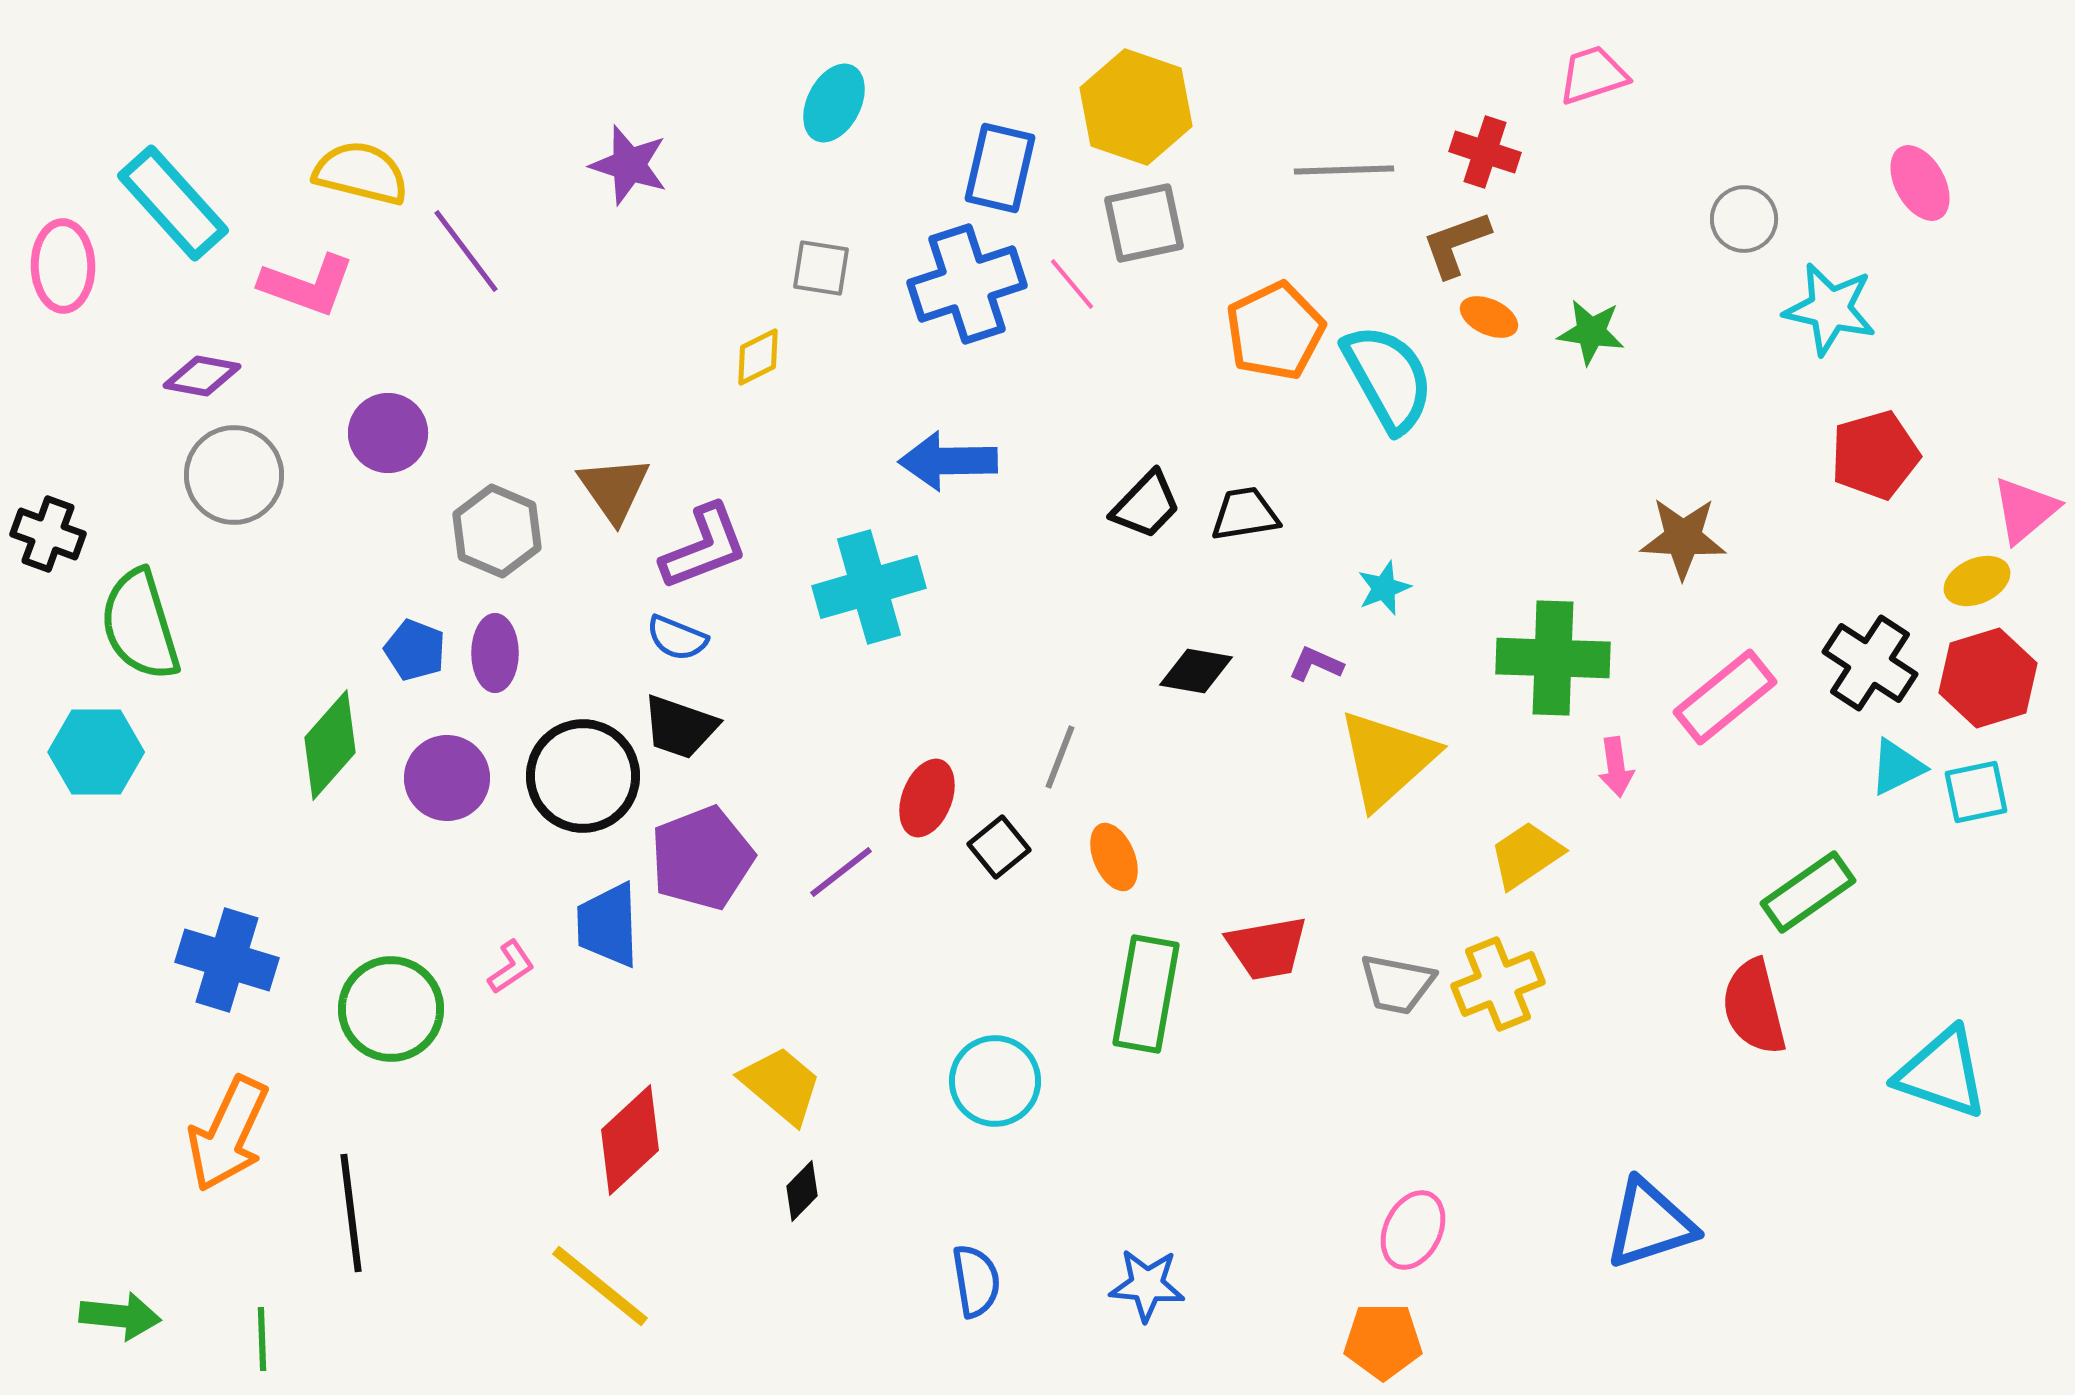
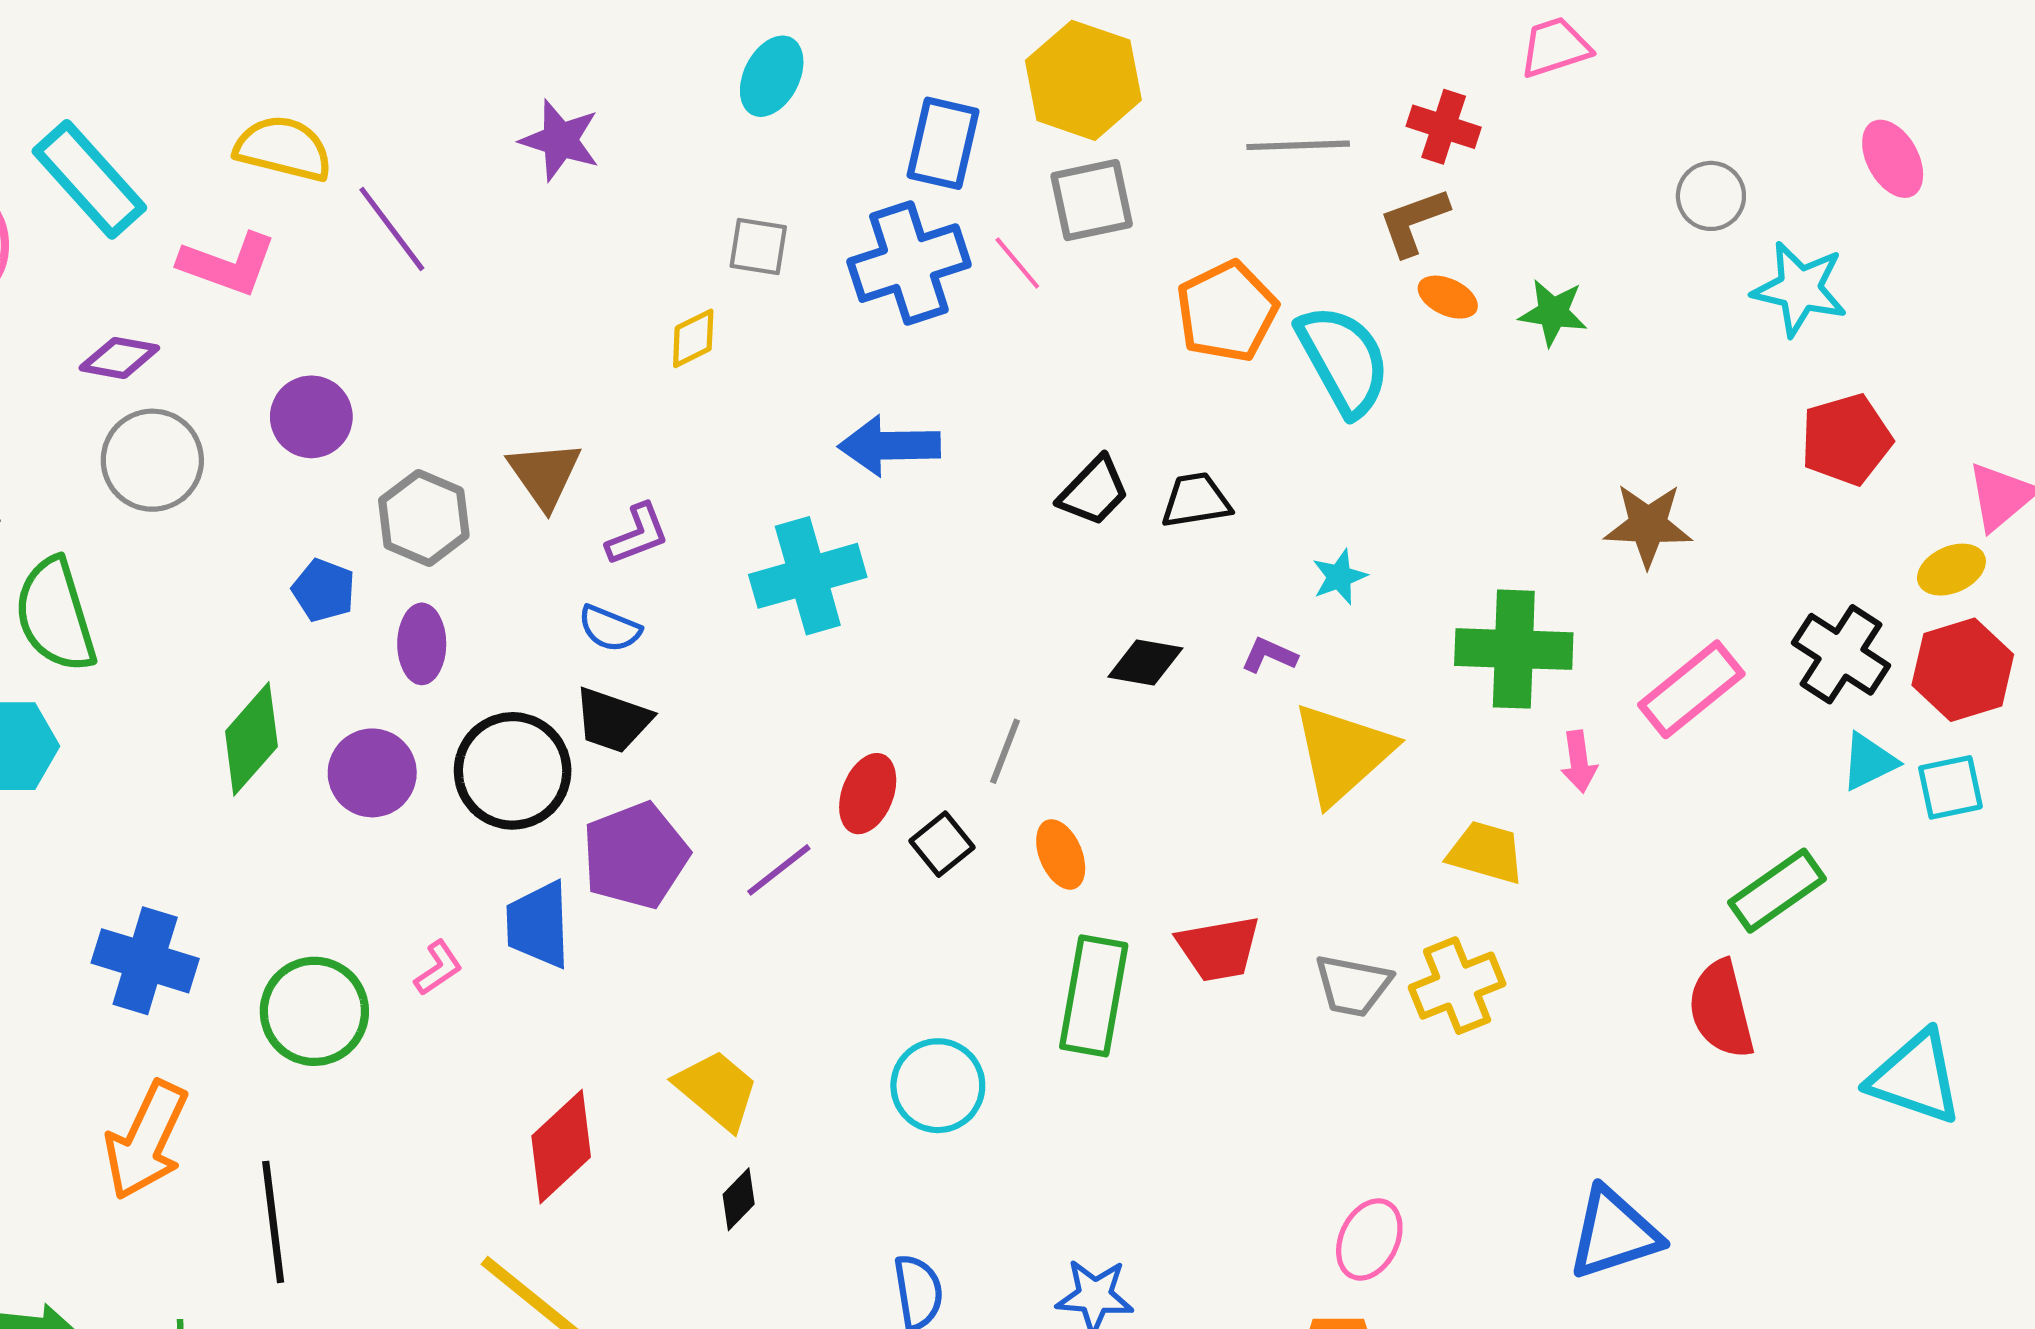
purple L-shape: (704, 547) -> (637, 534), size x0.7
blue pentagon: (415, 650) -> (324, 590), moved
yellow trapezoid: (1526, 855) -> (1486, 852), turned 50

